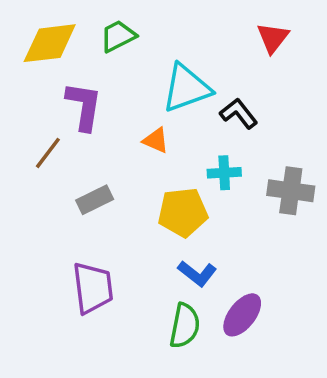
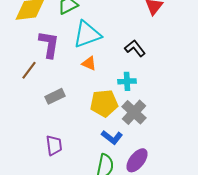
cyan triangle: (186, 88) -> (87, 34), moved
gray cross: (291, 191) -> (134, 112), moved, turned 35
purple trapezoid: (93, 288) -> (54, 145), size x0.7

